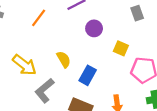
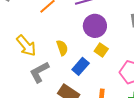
purple circle: (94, 28) -> (95, 26), size x1.5
yellow square: (121, 48) -> (101, 50), moved

